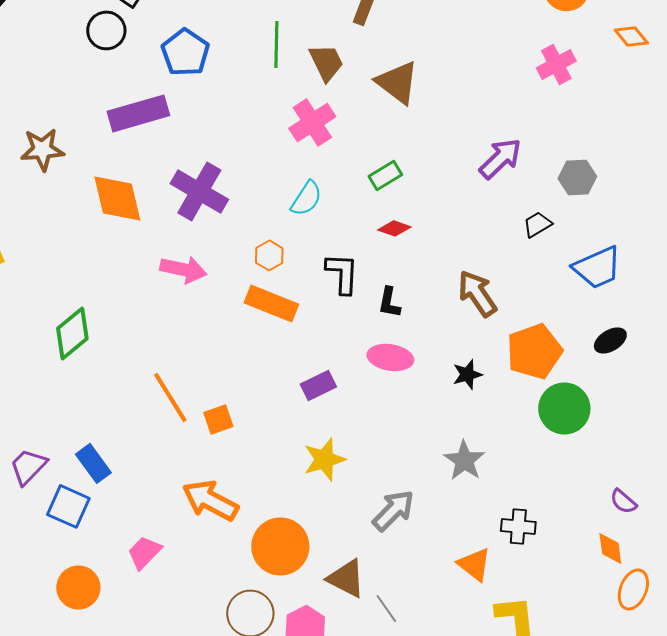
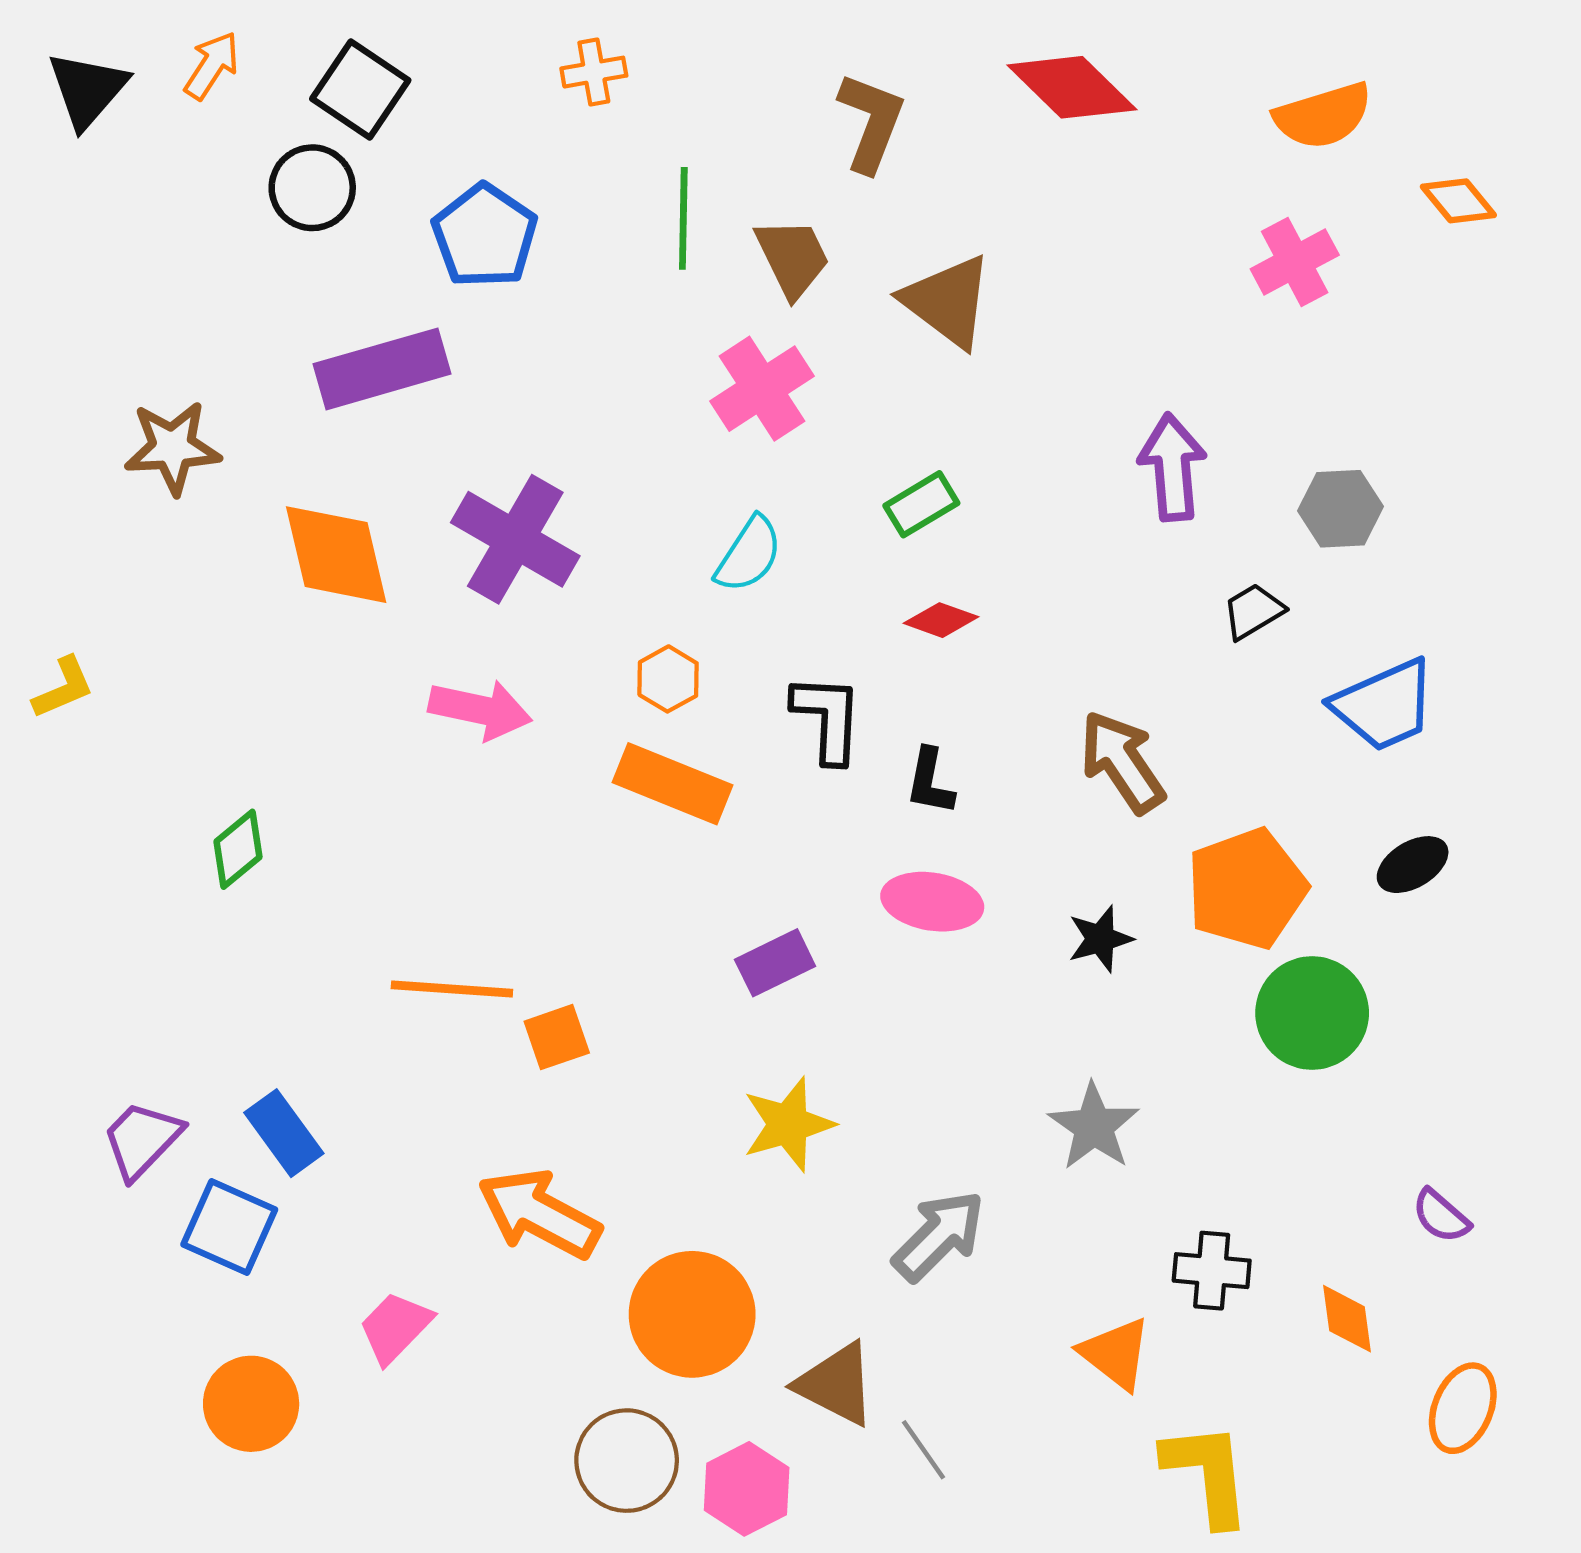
purple arrow: (500, 158) -> (1172, 467), turned -51
green diamond: (72, 333) -> (238, 849), size x0.7
orange line: (170, 397) -> (452, 989), turned -54
orange diamond: (610, 548) -> (1347, 1319), moved

